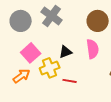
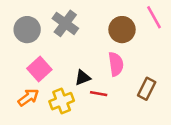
black triangle: (66, 52) -> (83, 78), moved
yellow cross: (50, 68) -> (62, 101), moved
red line: (70, 81) -> (99, 94), moved

